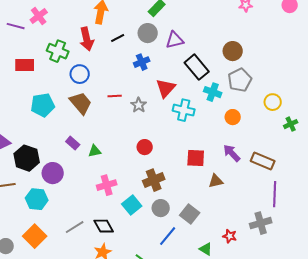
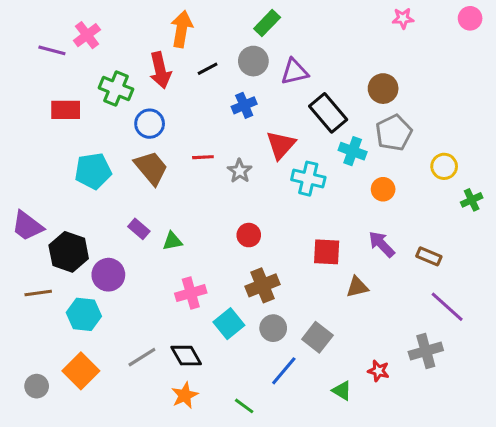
brown rectangle: (263, 161) -> (429, 256), size x0.7
purple line: (275, 194) -> (447, 307), turned -50

